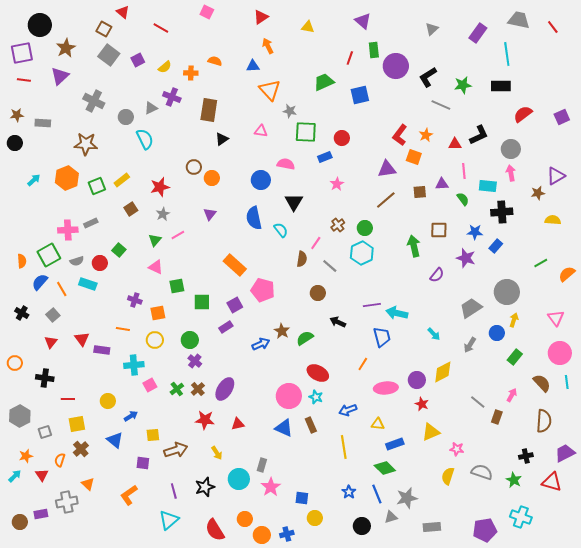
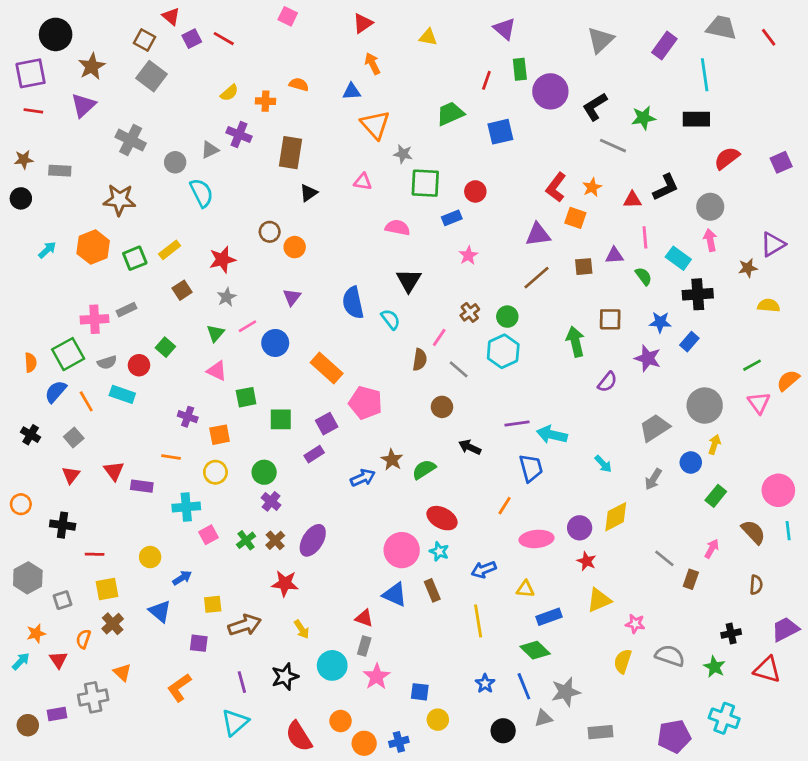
gray triangle: (432, 29) -> (600, 40), size x1.5
purple square: (138, 60) -> (192, 39), moved
blue circle: (261, 180) -> (275, 343), moved
cyan rectangle: (488, 186) -> (678, 258), turned 30
pink triangle: (556, 318) -> (759, 403), moved
brown semicircle: (544, 421) -> (756, 585), size x0.6
red triangle: (238, 424) -> (364, 618), moved, turned 32

